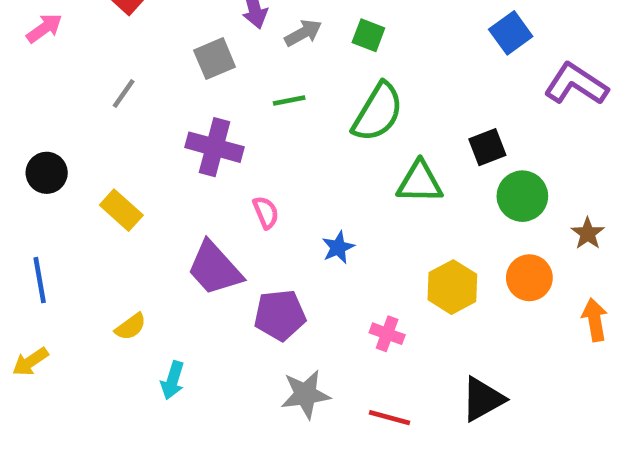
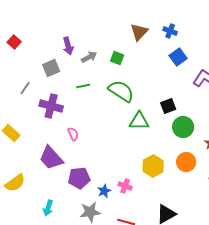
gray line: (124, 94) -> (25, 88), moved
green semicircle: (378, 112) -> (121, 91), turned -88
blue star: (338, 247) -> (104, 191), moved
yellow semicircle: (131, 327) -> (15, 183), size x1.5
cyan arrow: (173, 380) -> (48, 208), moved

